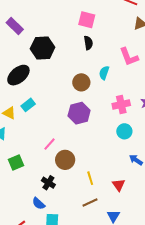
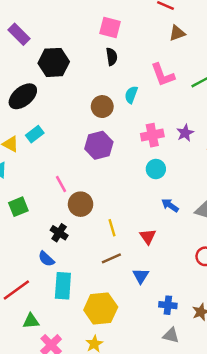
pink line: (49, 144) -> (61, 184), turned -72

